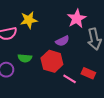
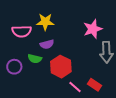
purple semicircle: (62, 41) -> (47, 44), moved

